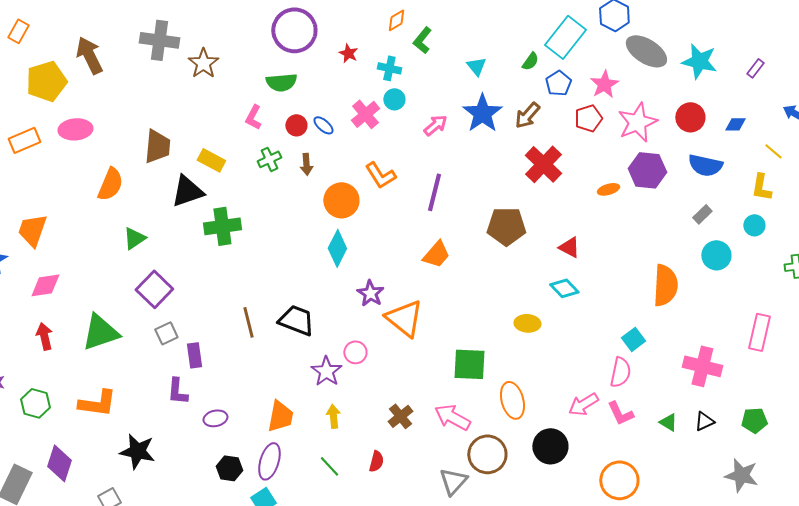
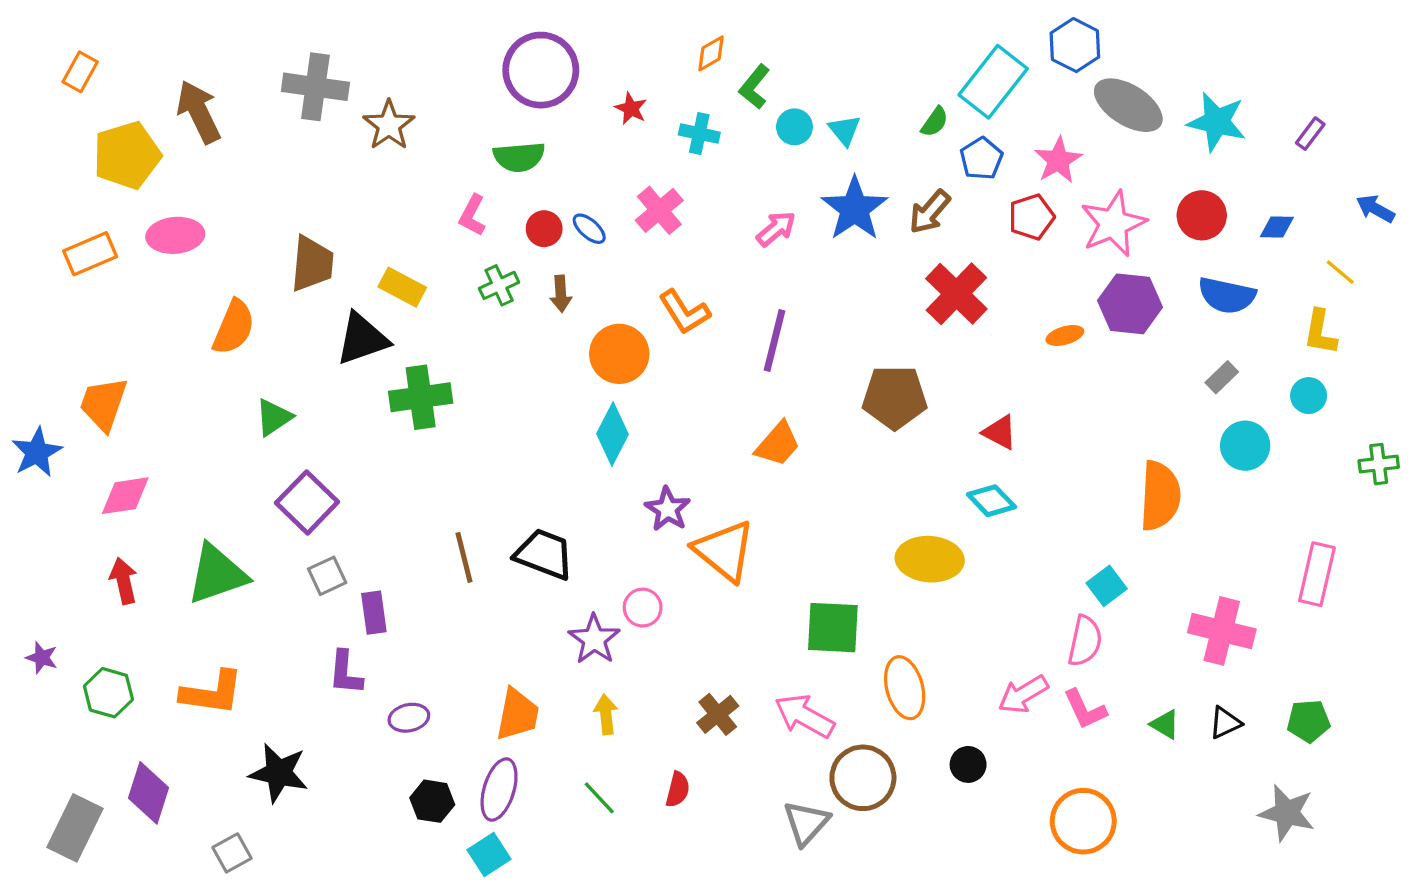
cyan circle: (394, 99) -> (794, 127), moved
yellow ellipse: (527, 323) -> (930, 559), size x1.5
black circle: (550, 446) -> (968, 764), size x0.6

